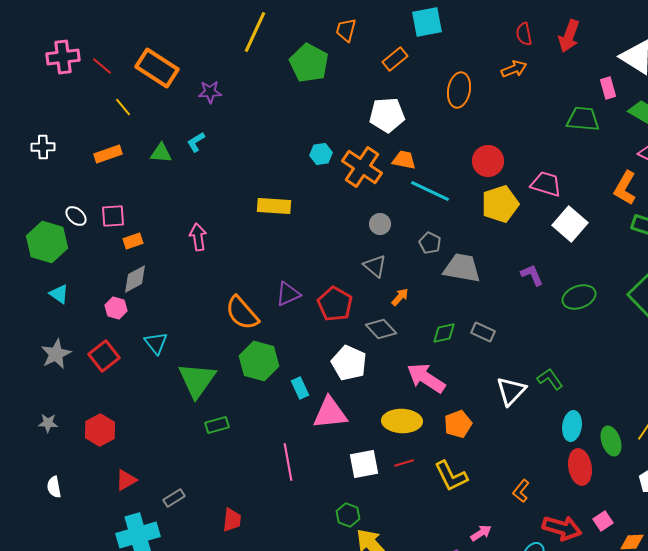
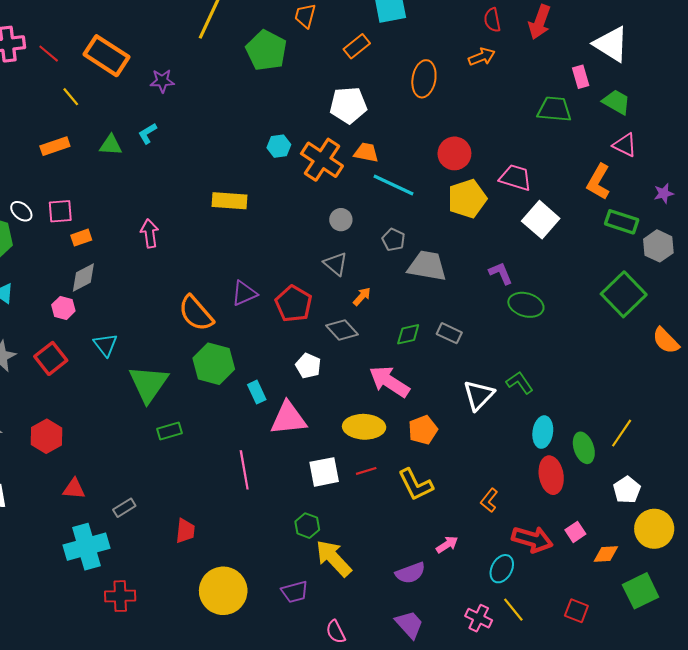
green ellipse: (579, 297) -> (526, 305), moved, turned 36
white pentagon: (349, 363) -> (308, 366), size x0.7
red triangle: (126, 480) -> (74, 489), turned 35

